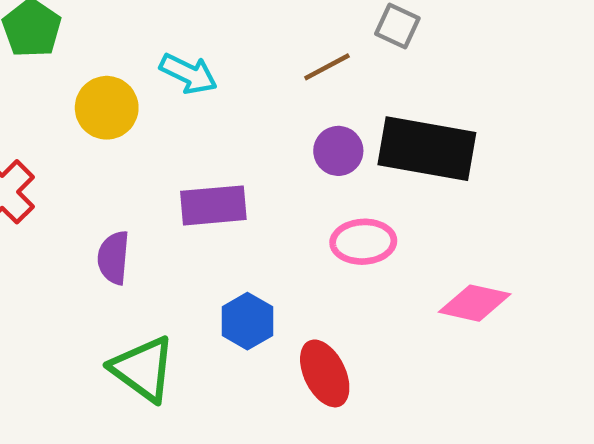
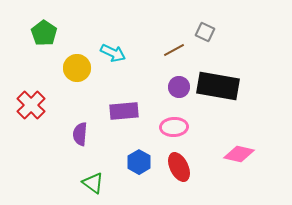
pink ellipse: (363, 242) -> (174, 127), moved
green triangle: (143, 369) -> (93, 183), size x0.7
red ellipse: (325, 373) -> (179, 167), moved

